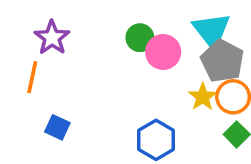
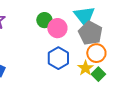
yellow star: (203, 97) -> (85, 68), moved
blue hexagon: (156, 140) -> (58, 58), moved

